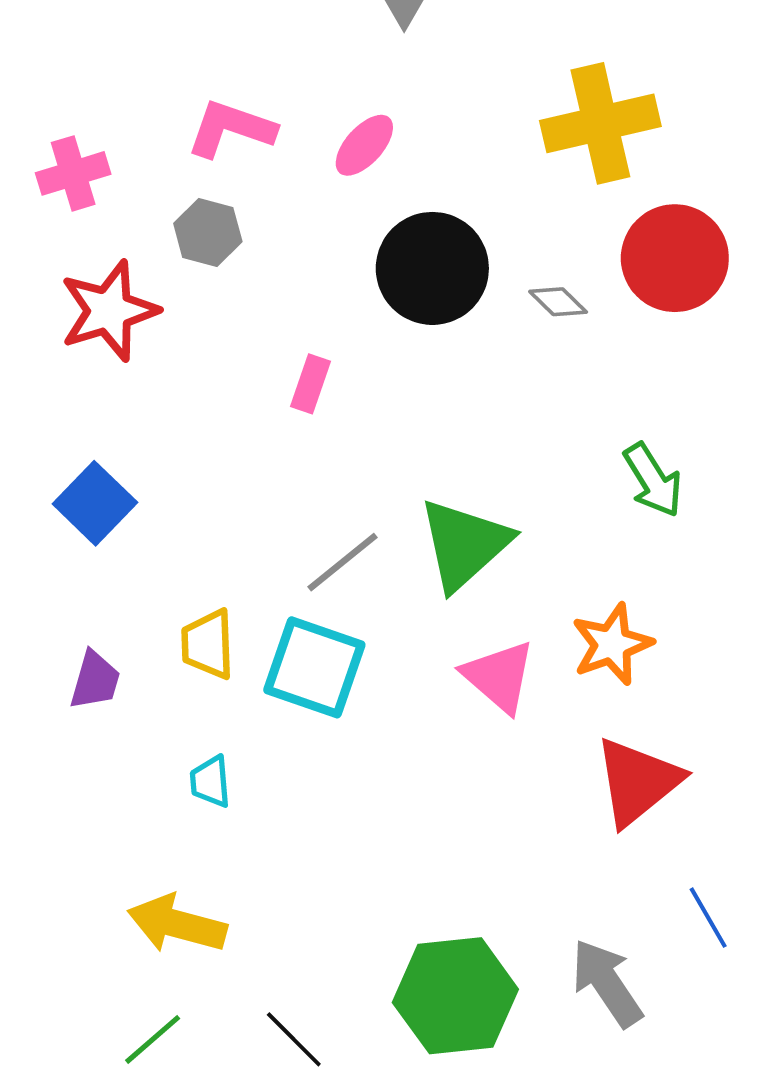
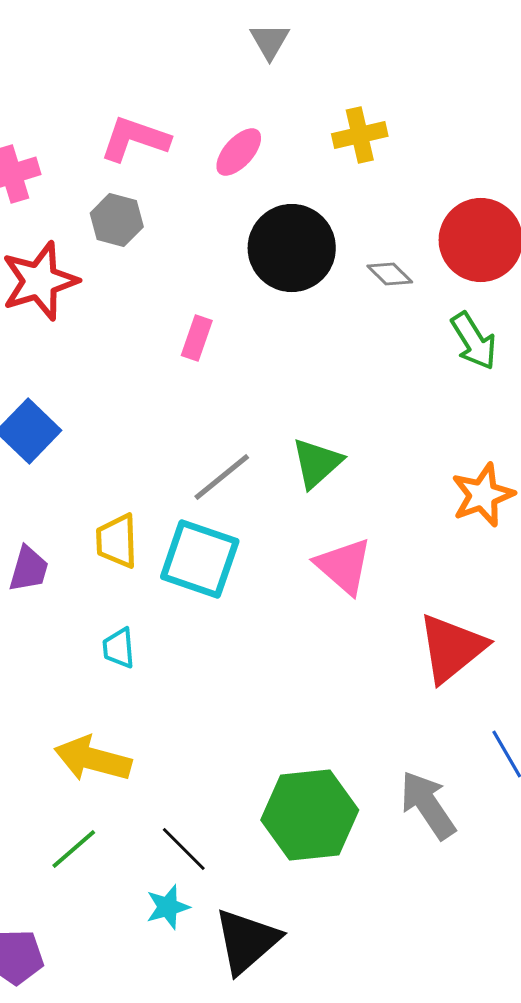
yellow cross: (600, 123) -> (360, 135), moved, size x0.6
green arrow: (653, 480) -> (474, 341), moved
green triangle: (464, 544) -> (317, 463), size x0.7
orange star: (612, 644) -> (483, 495), moved

